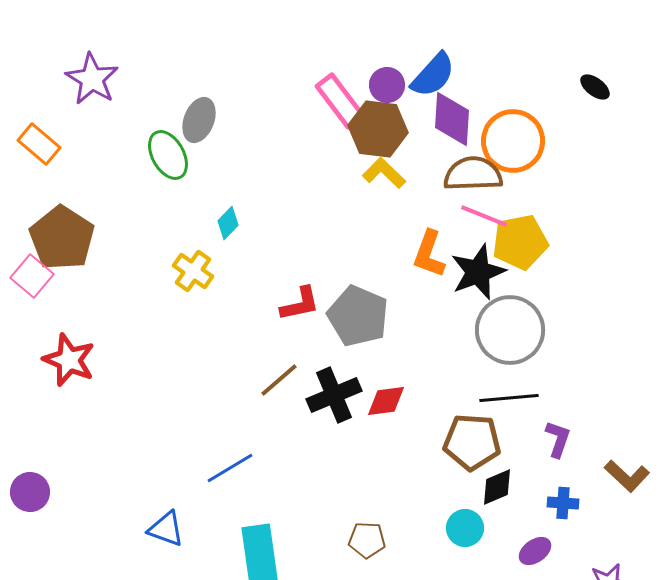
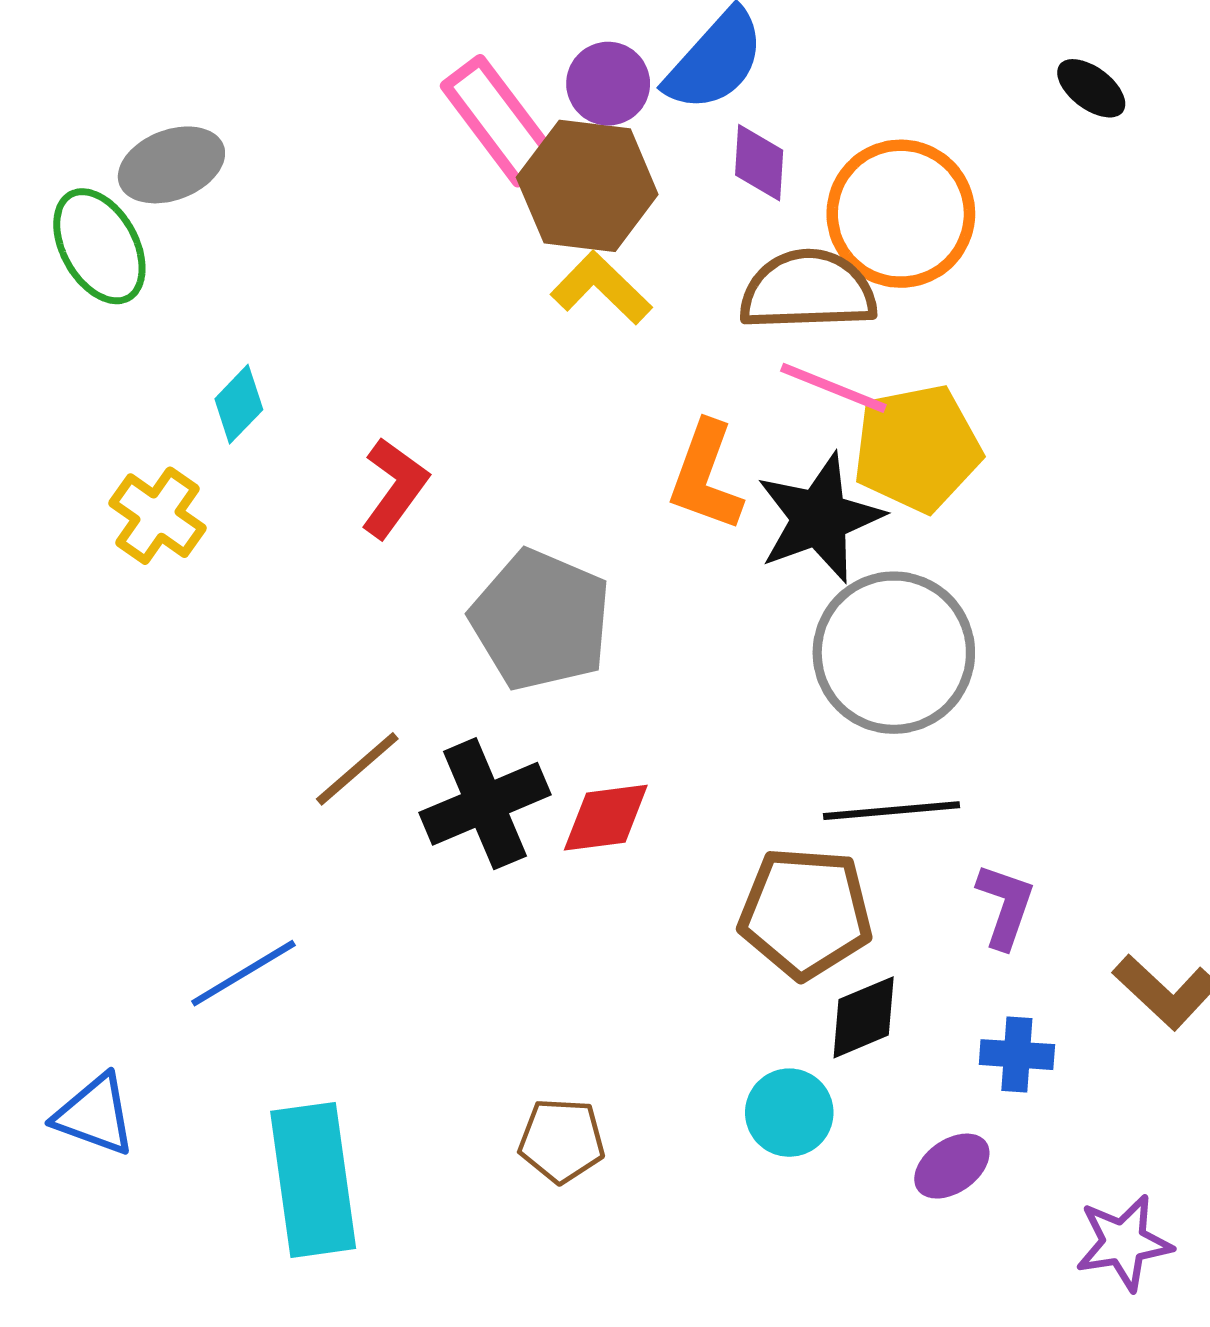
purple diamond: (452, 119) -> (759, 163), size x0.6
gray ellipse: (199, 120) -> (171, 165), turned 48
red L-shape: (300, 304) -> (394, 488), moved, turned -42

